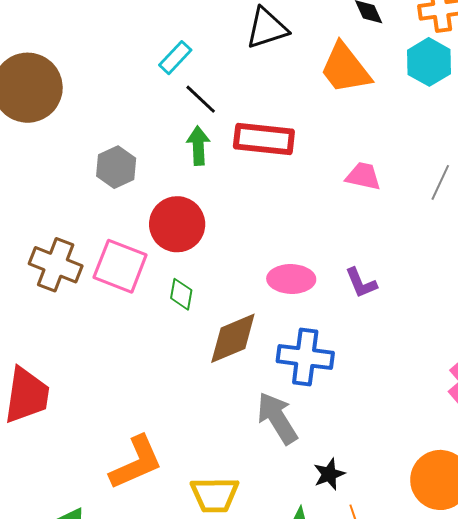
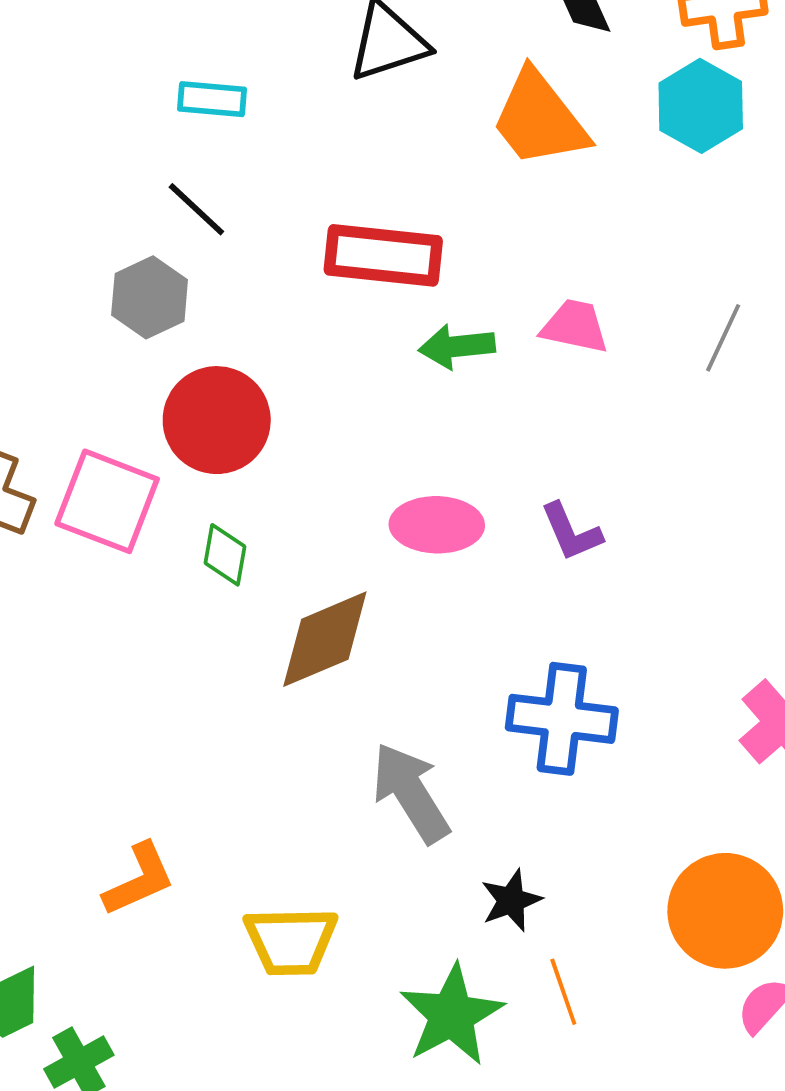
cyan rectangle: (175, 58) -> (212, 99), turned 52
black line: (201, 99) -> (196, 209), moved
green arrow: (198, 146) -> (457, 346), moved, turned -93
gray hexagon: (116, 167) -> (150, 297), moved
blue cross: (305, 357) -> (562, 719), moved
orange L-shape: (136, 463) -> (139, 879), size x0.7

